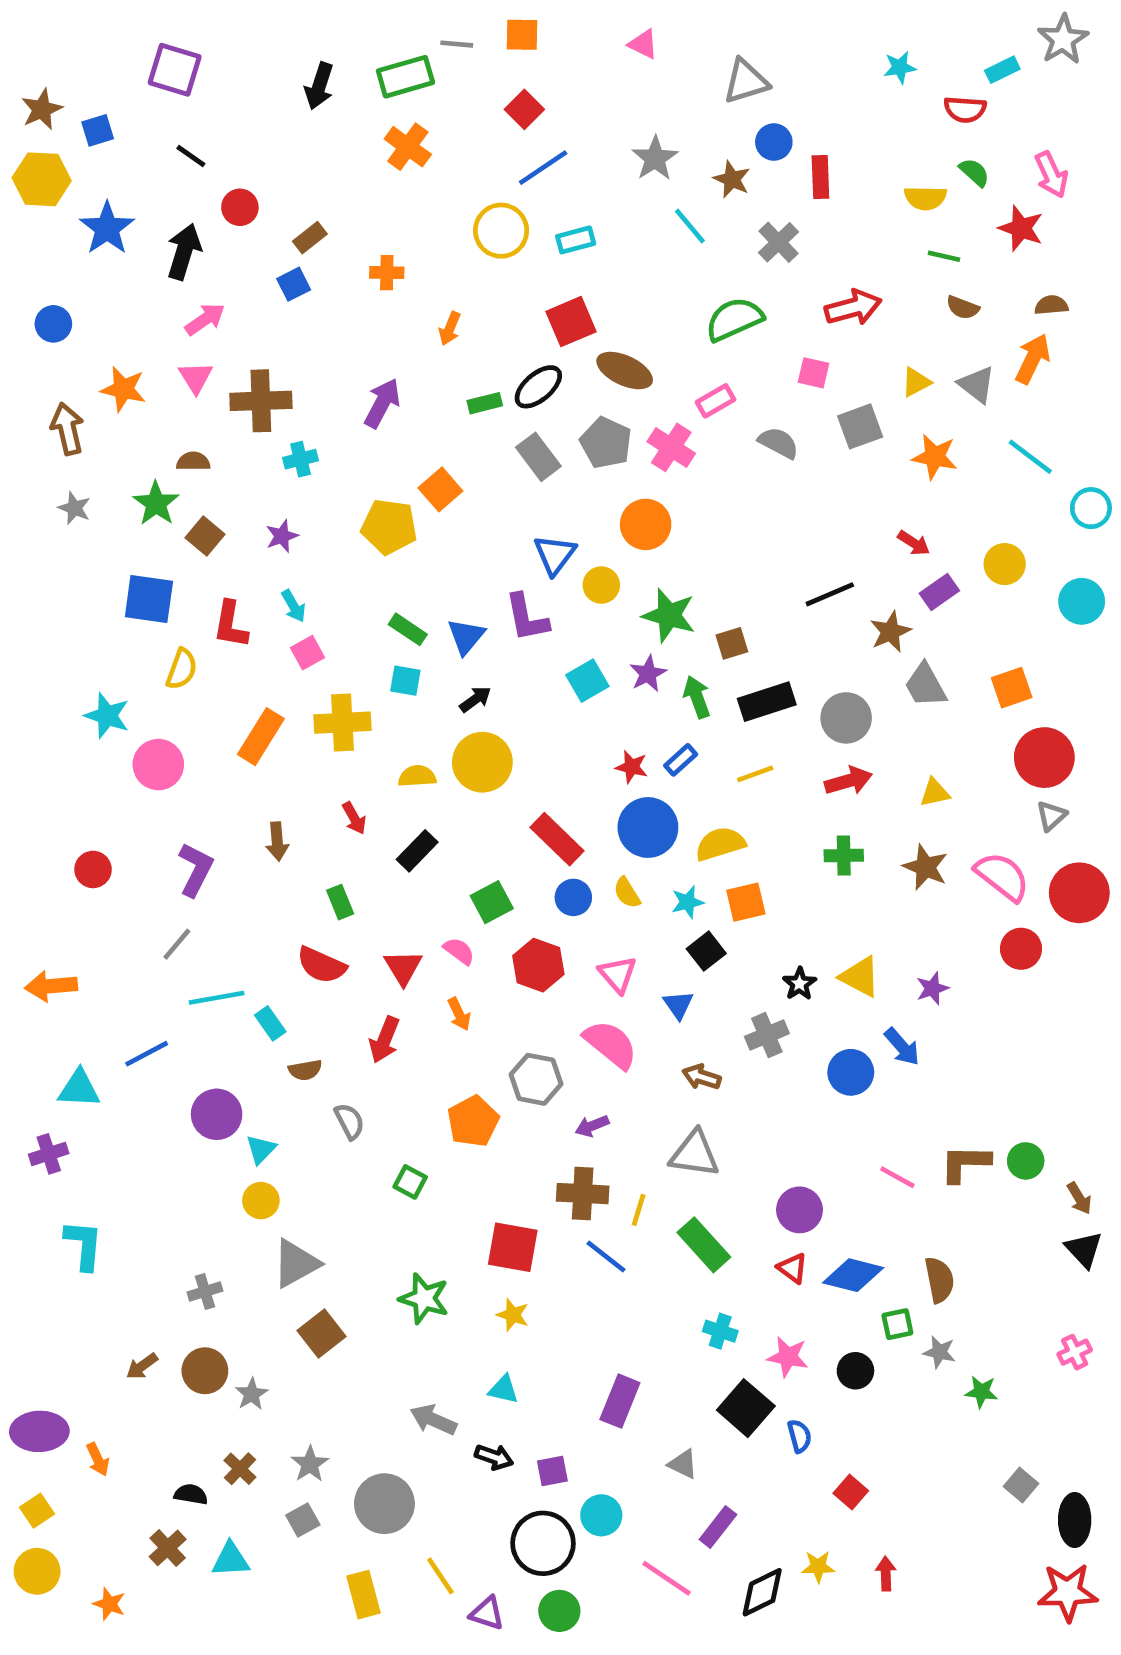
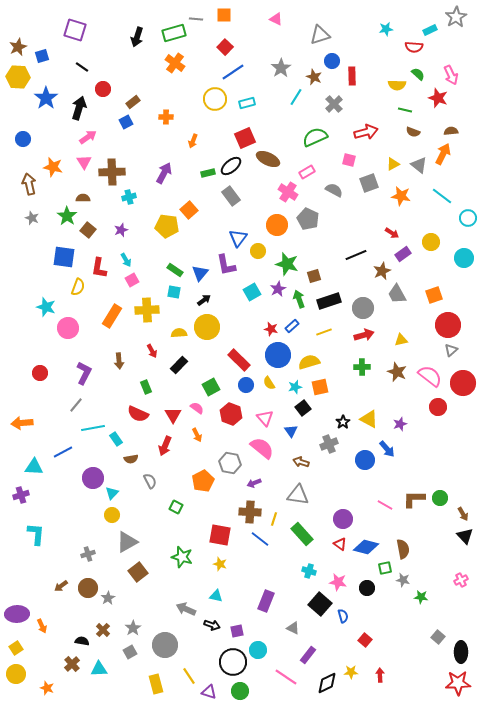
cyan line: (690, 226) -> (296, 97), turned 72
gray pentagon: (606, 443) -> (308, 219), moved

